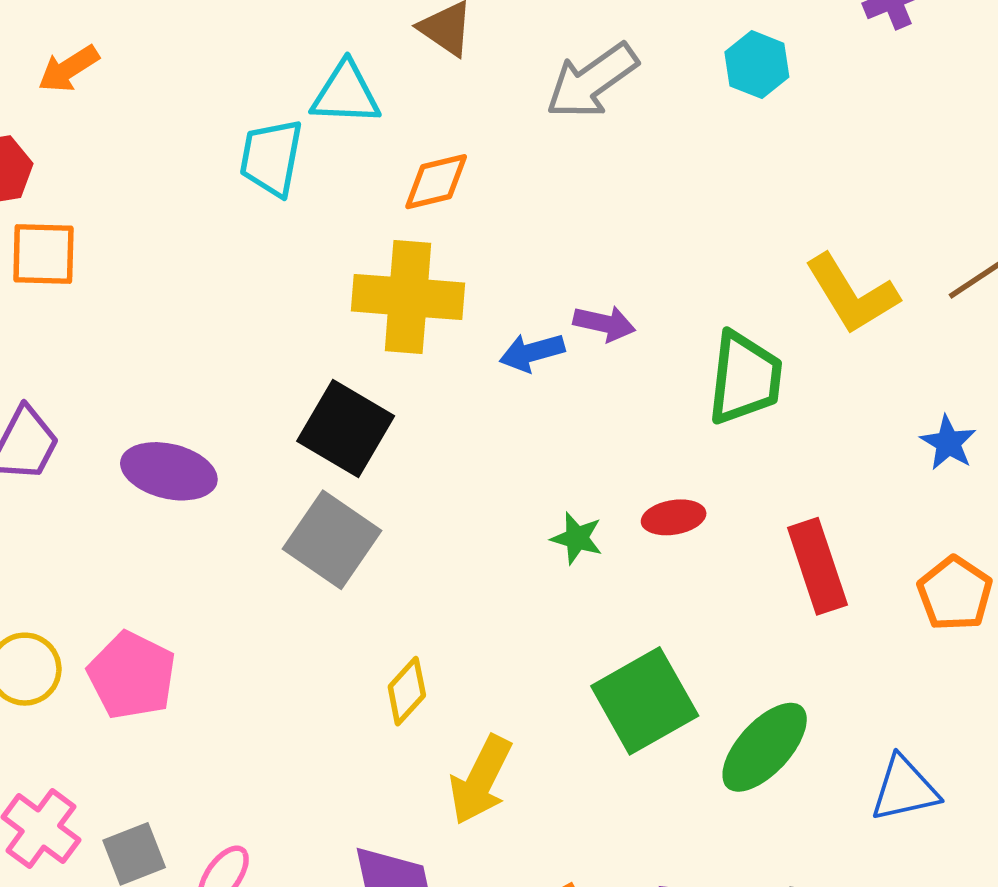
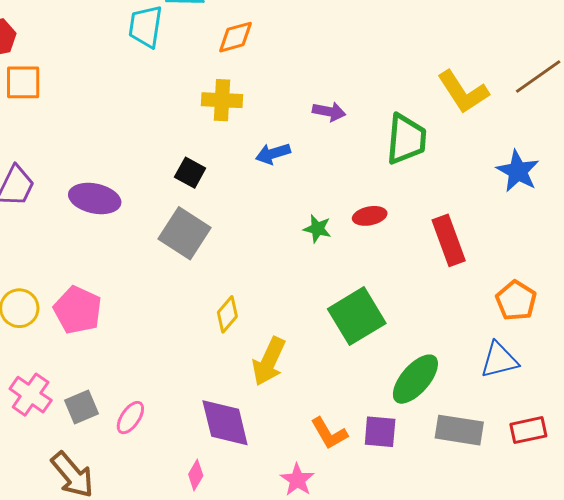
yellow cross: (408, 297) -> (222, 100), size x0.7
blue arrow: (532, 352) -> (273, 154), moved
black square: (346, 429) -> (190, 173), size x0.6
blue star: (948, 443) -> (518, 171), size x1.4
orange pentagon: (955, 593) -> (516, 301), moved
green ellipse: (765, 747) -> (415, 379), moved

